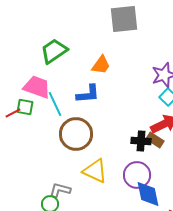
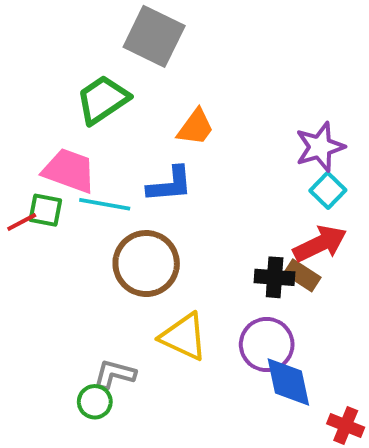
gray square: (124, 19) -> (154, 36), moved, turned 32
cyan line: (55, 104) -> (105, 204), turned -55

